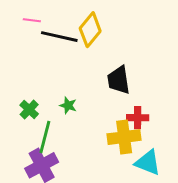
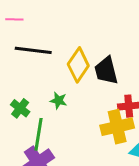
yellow diamond: (90, 30) -> (78, 65), moved
black line: (59, 37) -> (33, 50), moved

